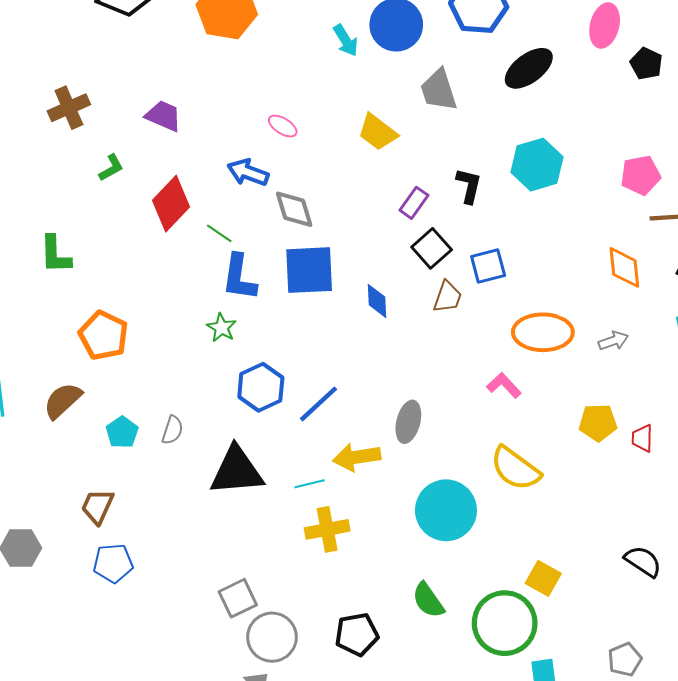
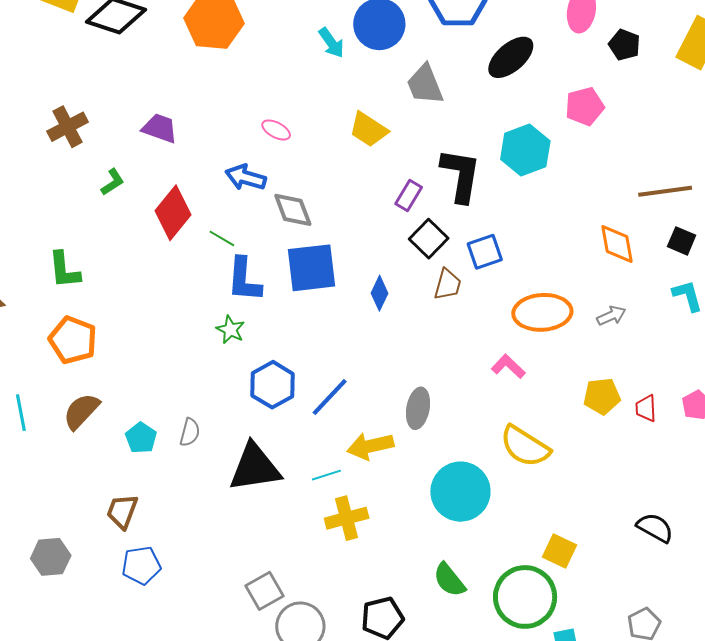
pink pentagon: (641, 175) -> (585, 106), moved
black L-shape: (469, 186) -> (461, 175), size x1.6
blue diamond: (377, 301) -> (379, 293), turned 32
orange pentagon: (104, 335) -> (73, 340), moved

